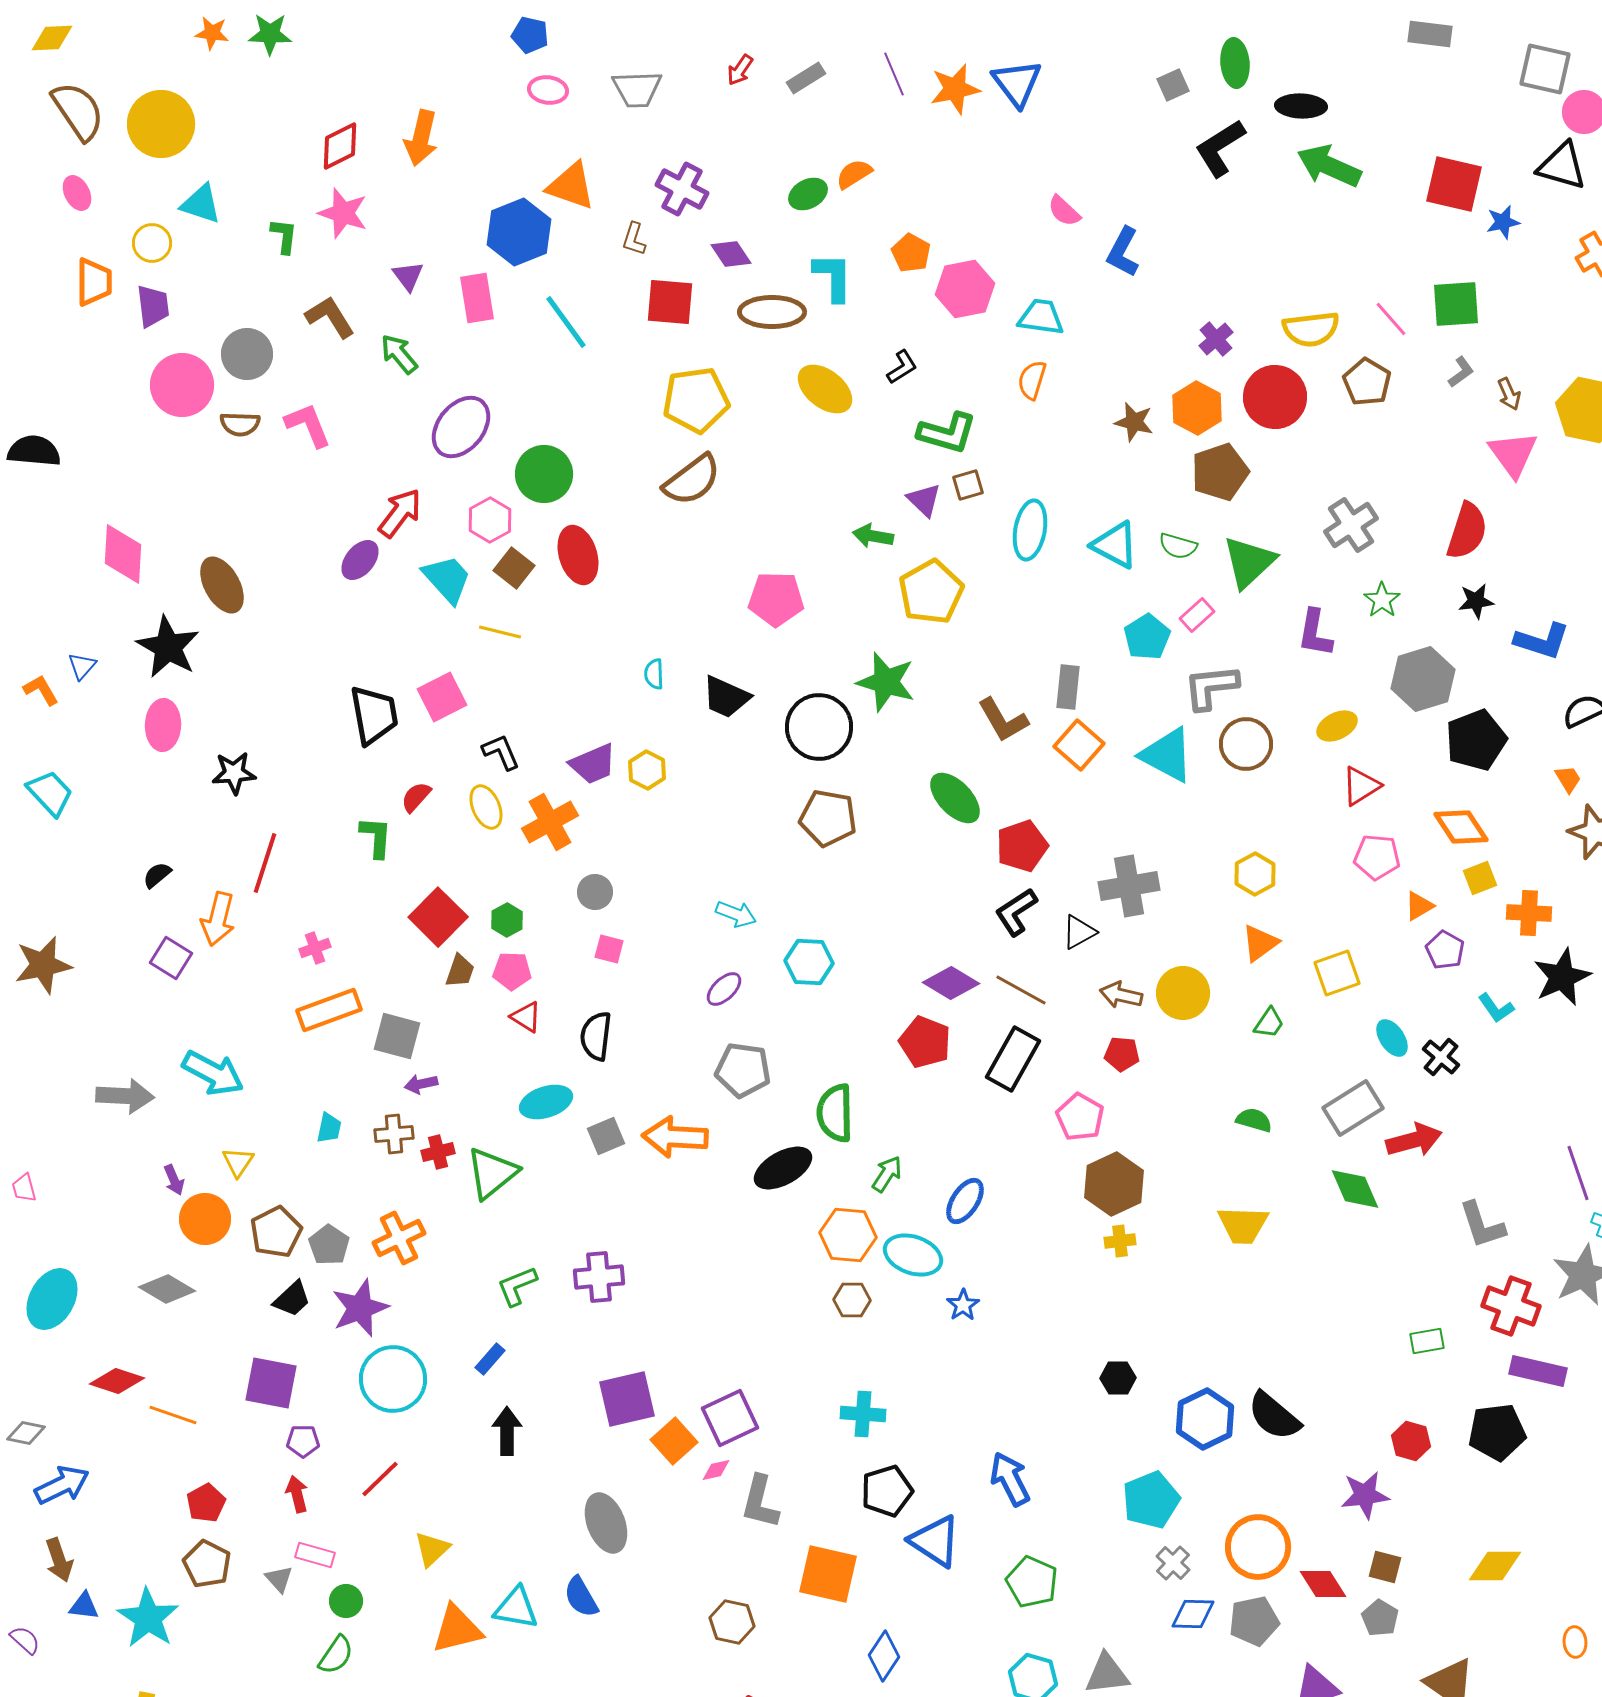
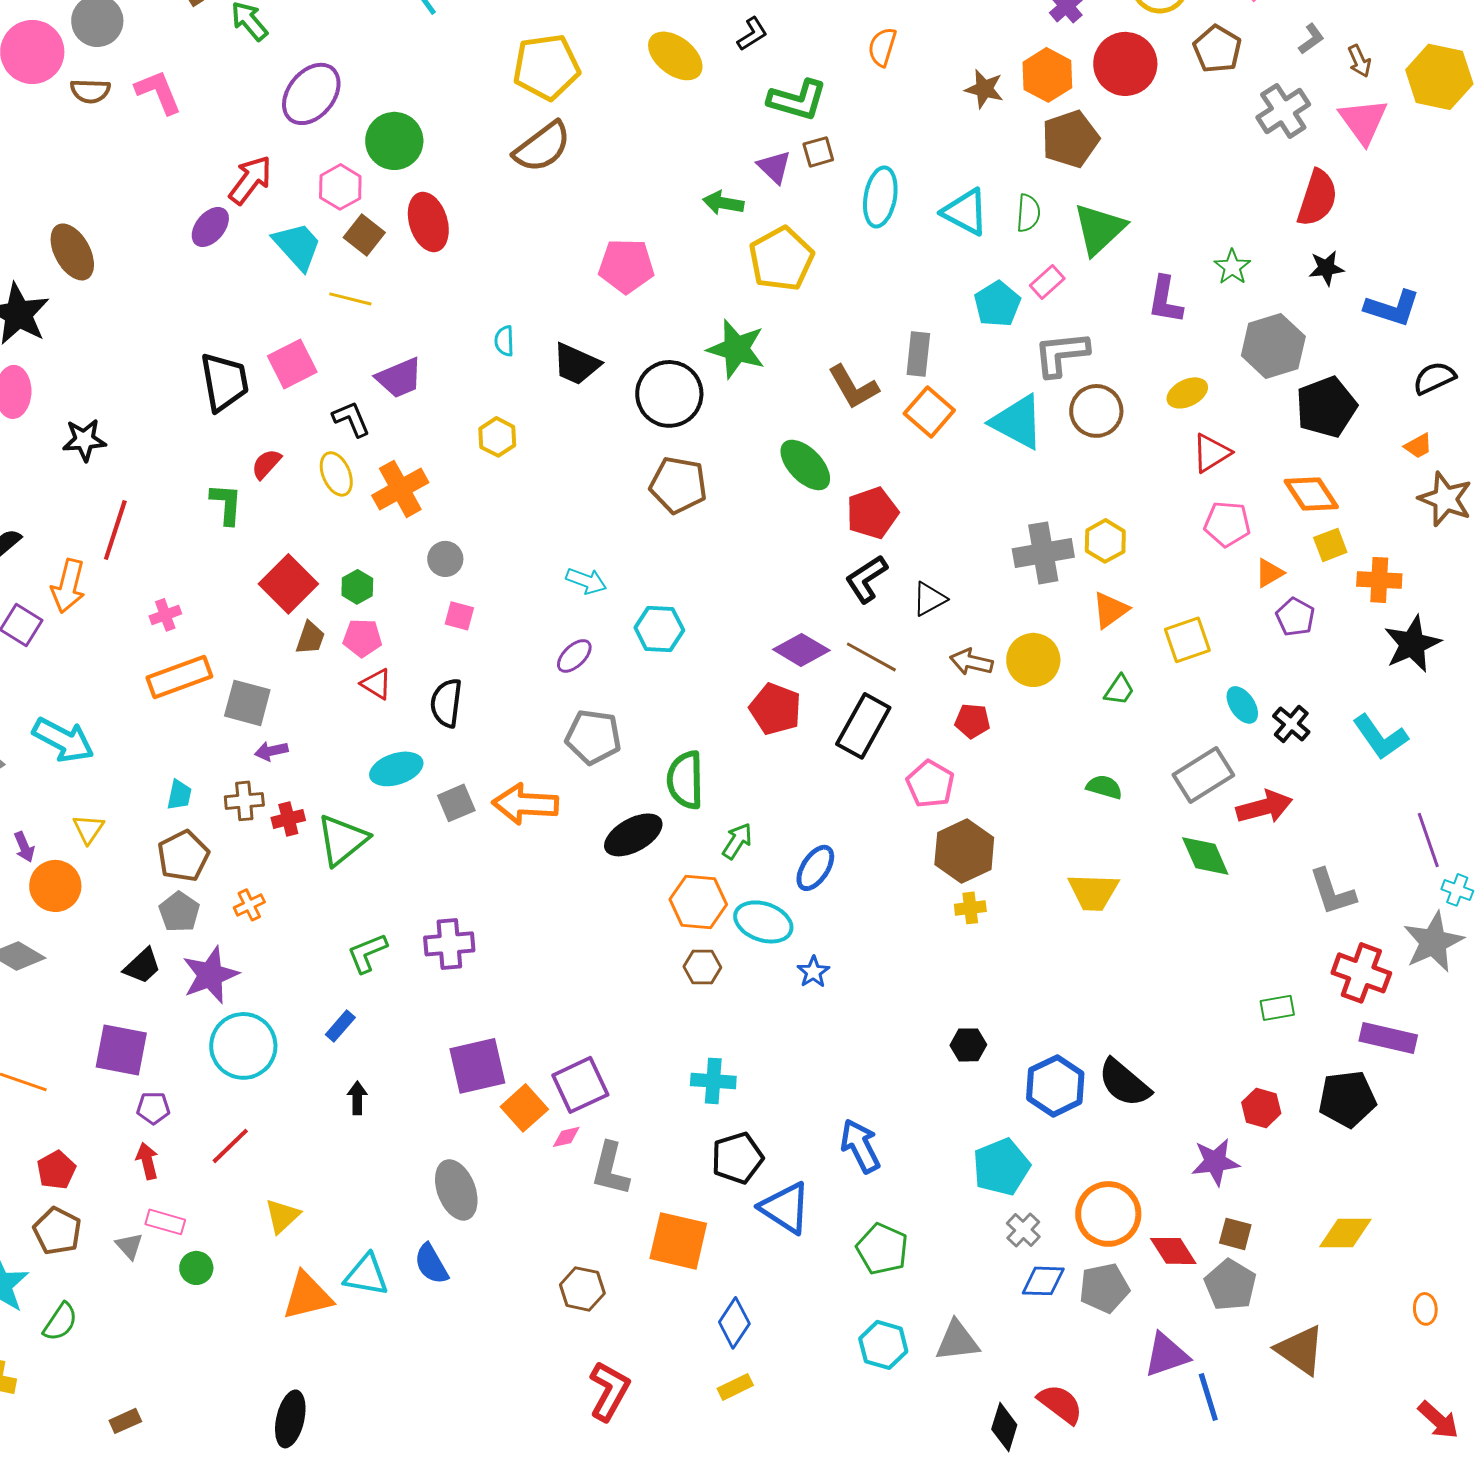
gray cross: (1351, 525) -> (1283, 111), moved
green semicircle: (1178, 546) -> (1028, 213), turned -102
purple trapezoid: (593, 764) -> (399, 378), moved
orange trapezoid: (1568, 779) -> (1418, 446), turned 92
gray cross: (1129, 886) -> (1043, 553), moved
cyan L-shape: (1496, 1008) -> (1380, 737), moved, size x1.5
brown pentagon: (276, 1232) -> (183, 856), moved
orange cross: (399, 1238) -> (249, 905), size x0.6
black arrow: (507, 1431) -> (357, 1098), size x0.7
gray pentagon: (1380, 1618) -> (1230, 1285), size x1.4
green semicircle: (336, 1655) -> (60, 1322), moved

